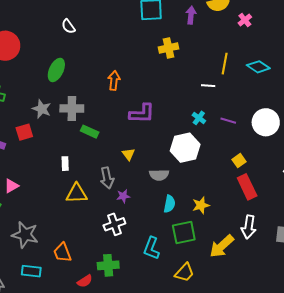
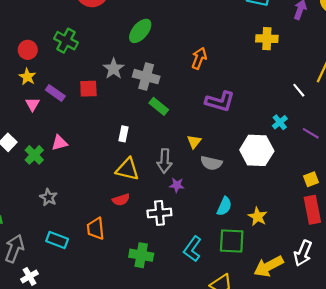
white line: (208, 86) -> (299, 90), turned 32
gray semicircle: (159, 175) -> (211, 163), moved
yellow star: (201, 205) -> (258, 217), turned 30
gray star: (25, 235) -> (48, 197), moved, size x0.6
red semicircle: (85, 281) -> (121, 200), moved

